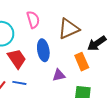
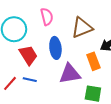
purple triangle: (59, 75) -> (70, 74), size x1.6

